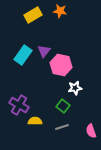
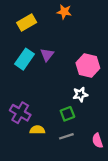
yellow rectangle: (33, 15) -> (27, 23), moved
pink hexagon: (61, 65) -> (88, 65), moved
green square: (63, 106) -> (67, 114), turned 32

